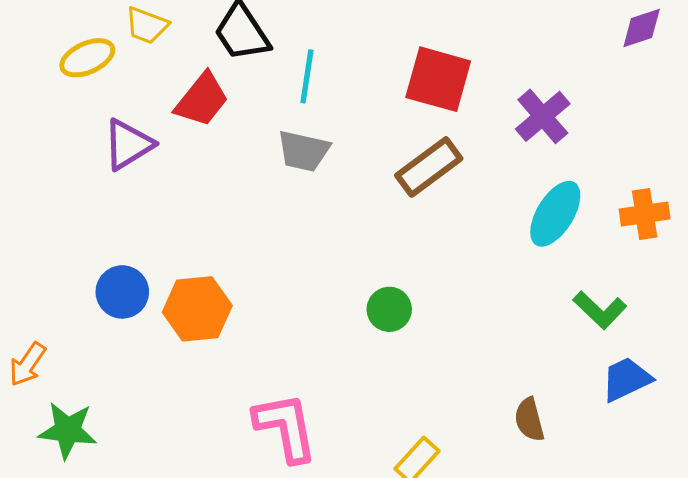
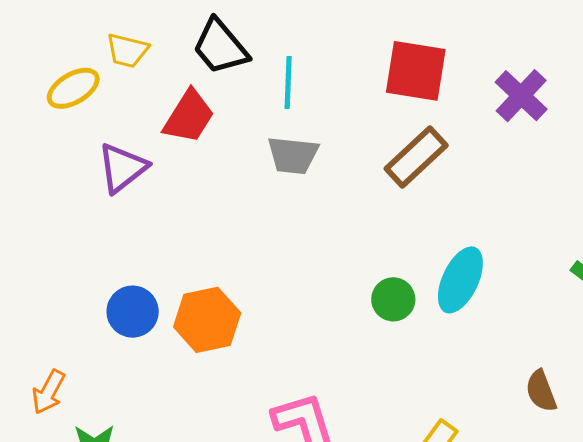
cyan ellipse: (555, 214) -> (460, 280), moved

